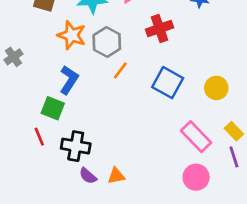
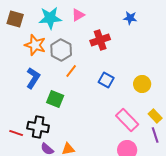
blue square: (168, 83) -> (106, 80), size x0.7
green square: (53, 108) -> (55, 99), moved
red line: (39, 137) -> (16, 133), moved, turned -48

